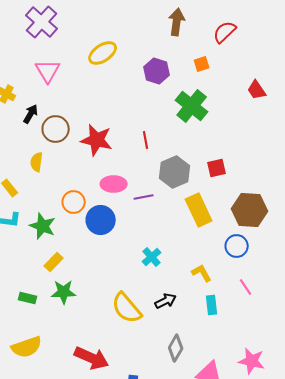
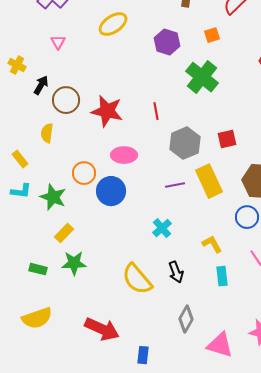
pink triangle: (48, 71) -> (58, 42), size x0.6
purple line: (144, 197) -> (175, 185), moved
black arrow: (166, 301) -> (176, 272), turned 95

